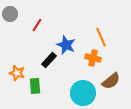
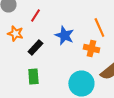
black rectangle: (49, 60) -> (35, 48), moved
orange star: (17, 73) -> (15, 34), moved

